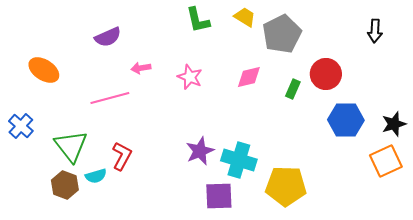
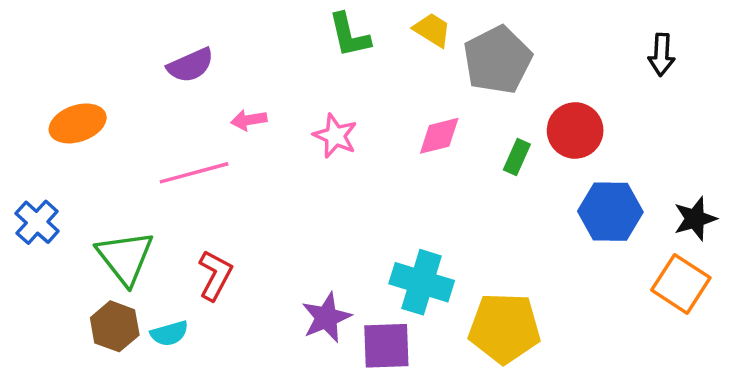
orange ellipse: (44, 70) -> (78, 123), turned -52
purple star: (200, 151) -> (326, 317), moved
orange square: (386, 161) -> (681, 284), turned -32
cyan semicircle: (96, 176) -> (169, 333), moved

